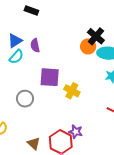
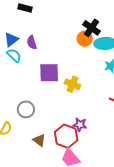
cyan semicircle: (16, 57) -> (14, 55), turned -84
gray circle: (25, 99) -> (26, 109), moved

